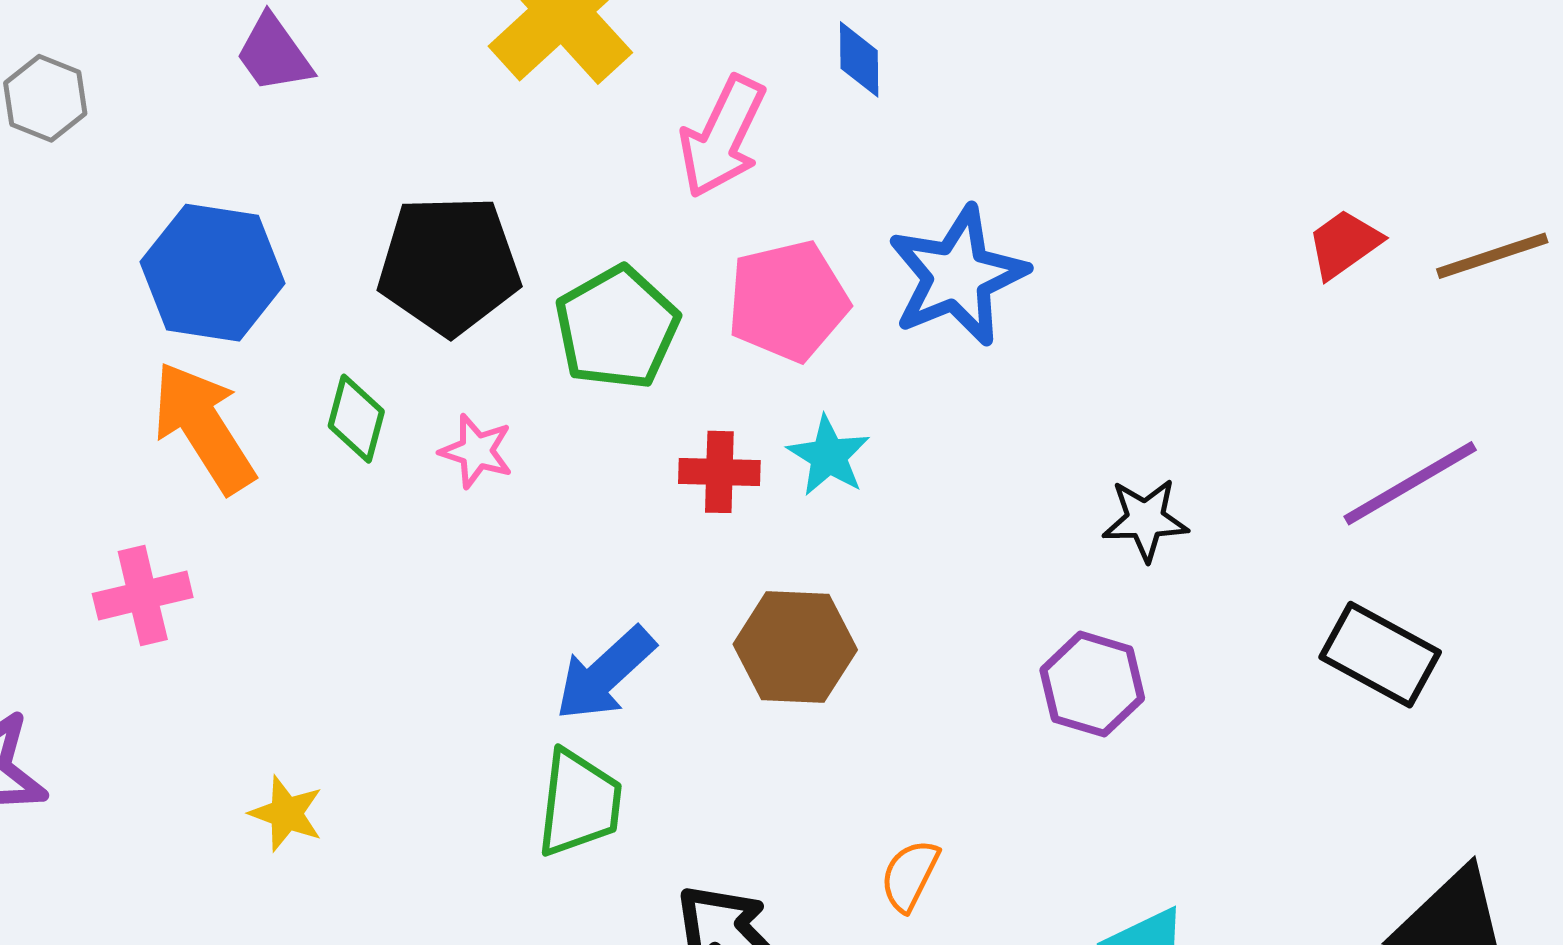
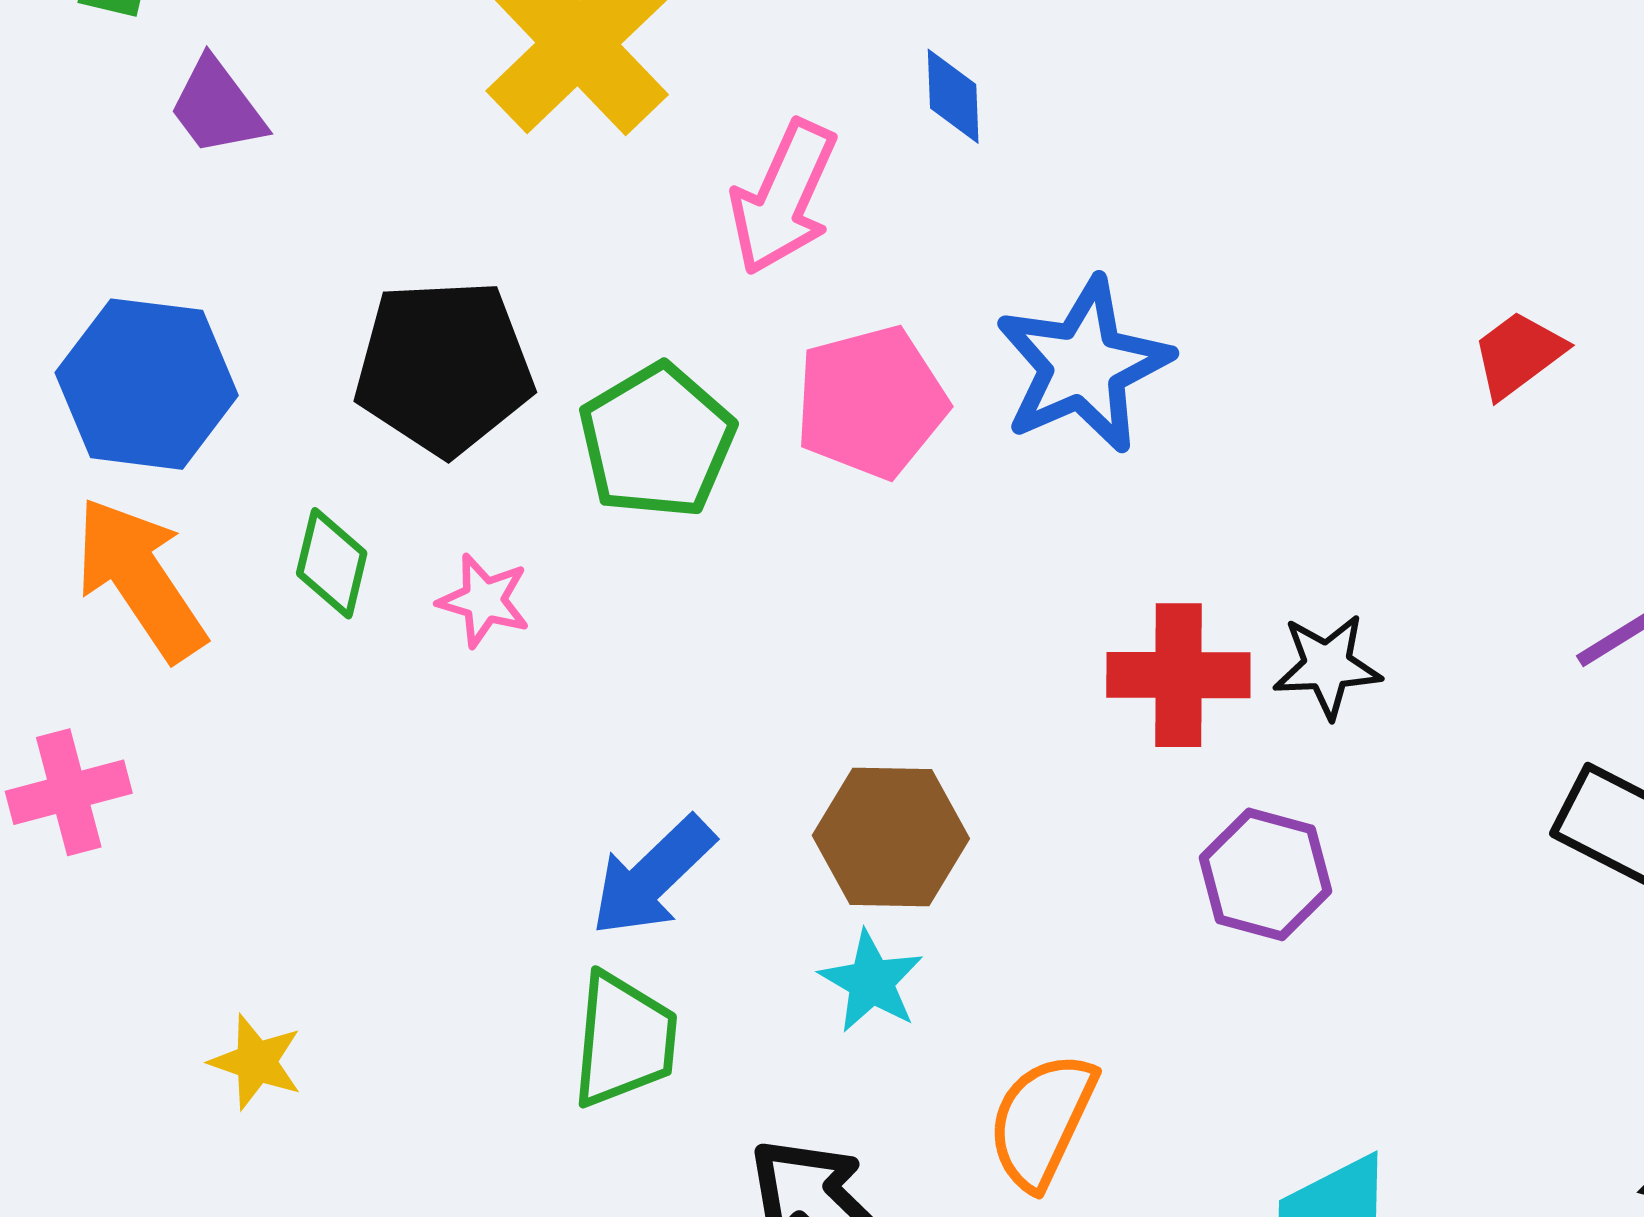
red trapezoid: (1344, 244) -> (1518, 354), moved
cyan star: (829, 456) -> (871, 982), moved
red cross: (719, 472) -> (1178, 675), moved, size x1.4
orange semicircle: (910, 875) -> (1042, 1121), size x1.5

